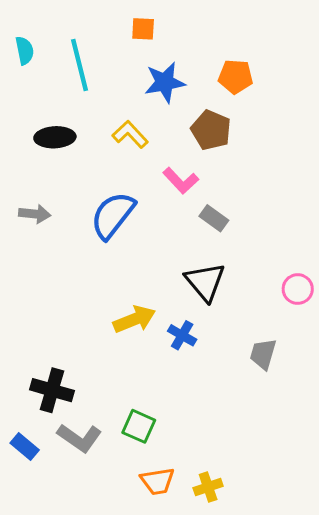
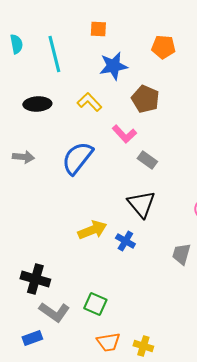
orange pentagon: (236, 77) -> (163, 47), moved
blue rectangle: (25, 447) -> (32, 338), moved, turned -60
yellow cross: (208, 487) -> (143, 346), turned 36

